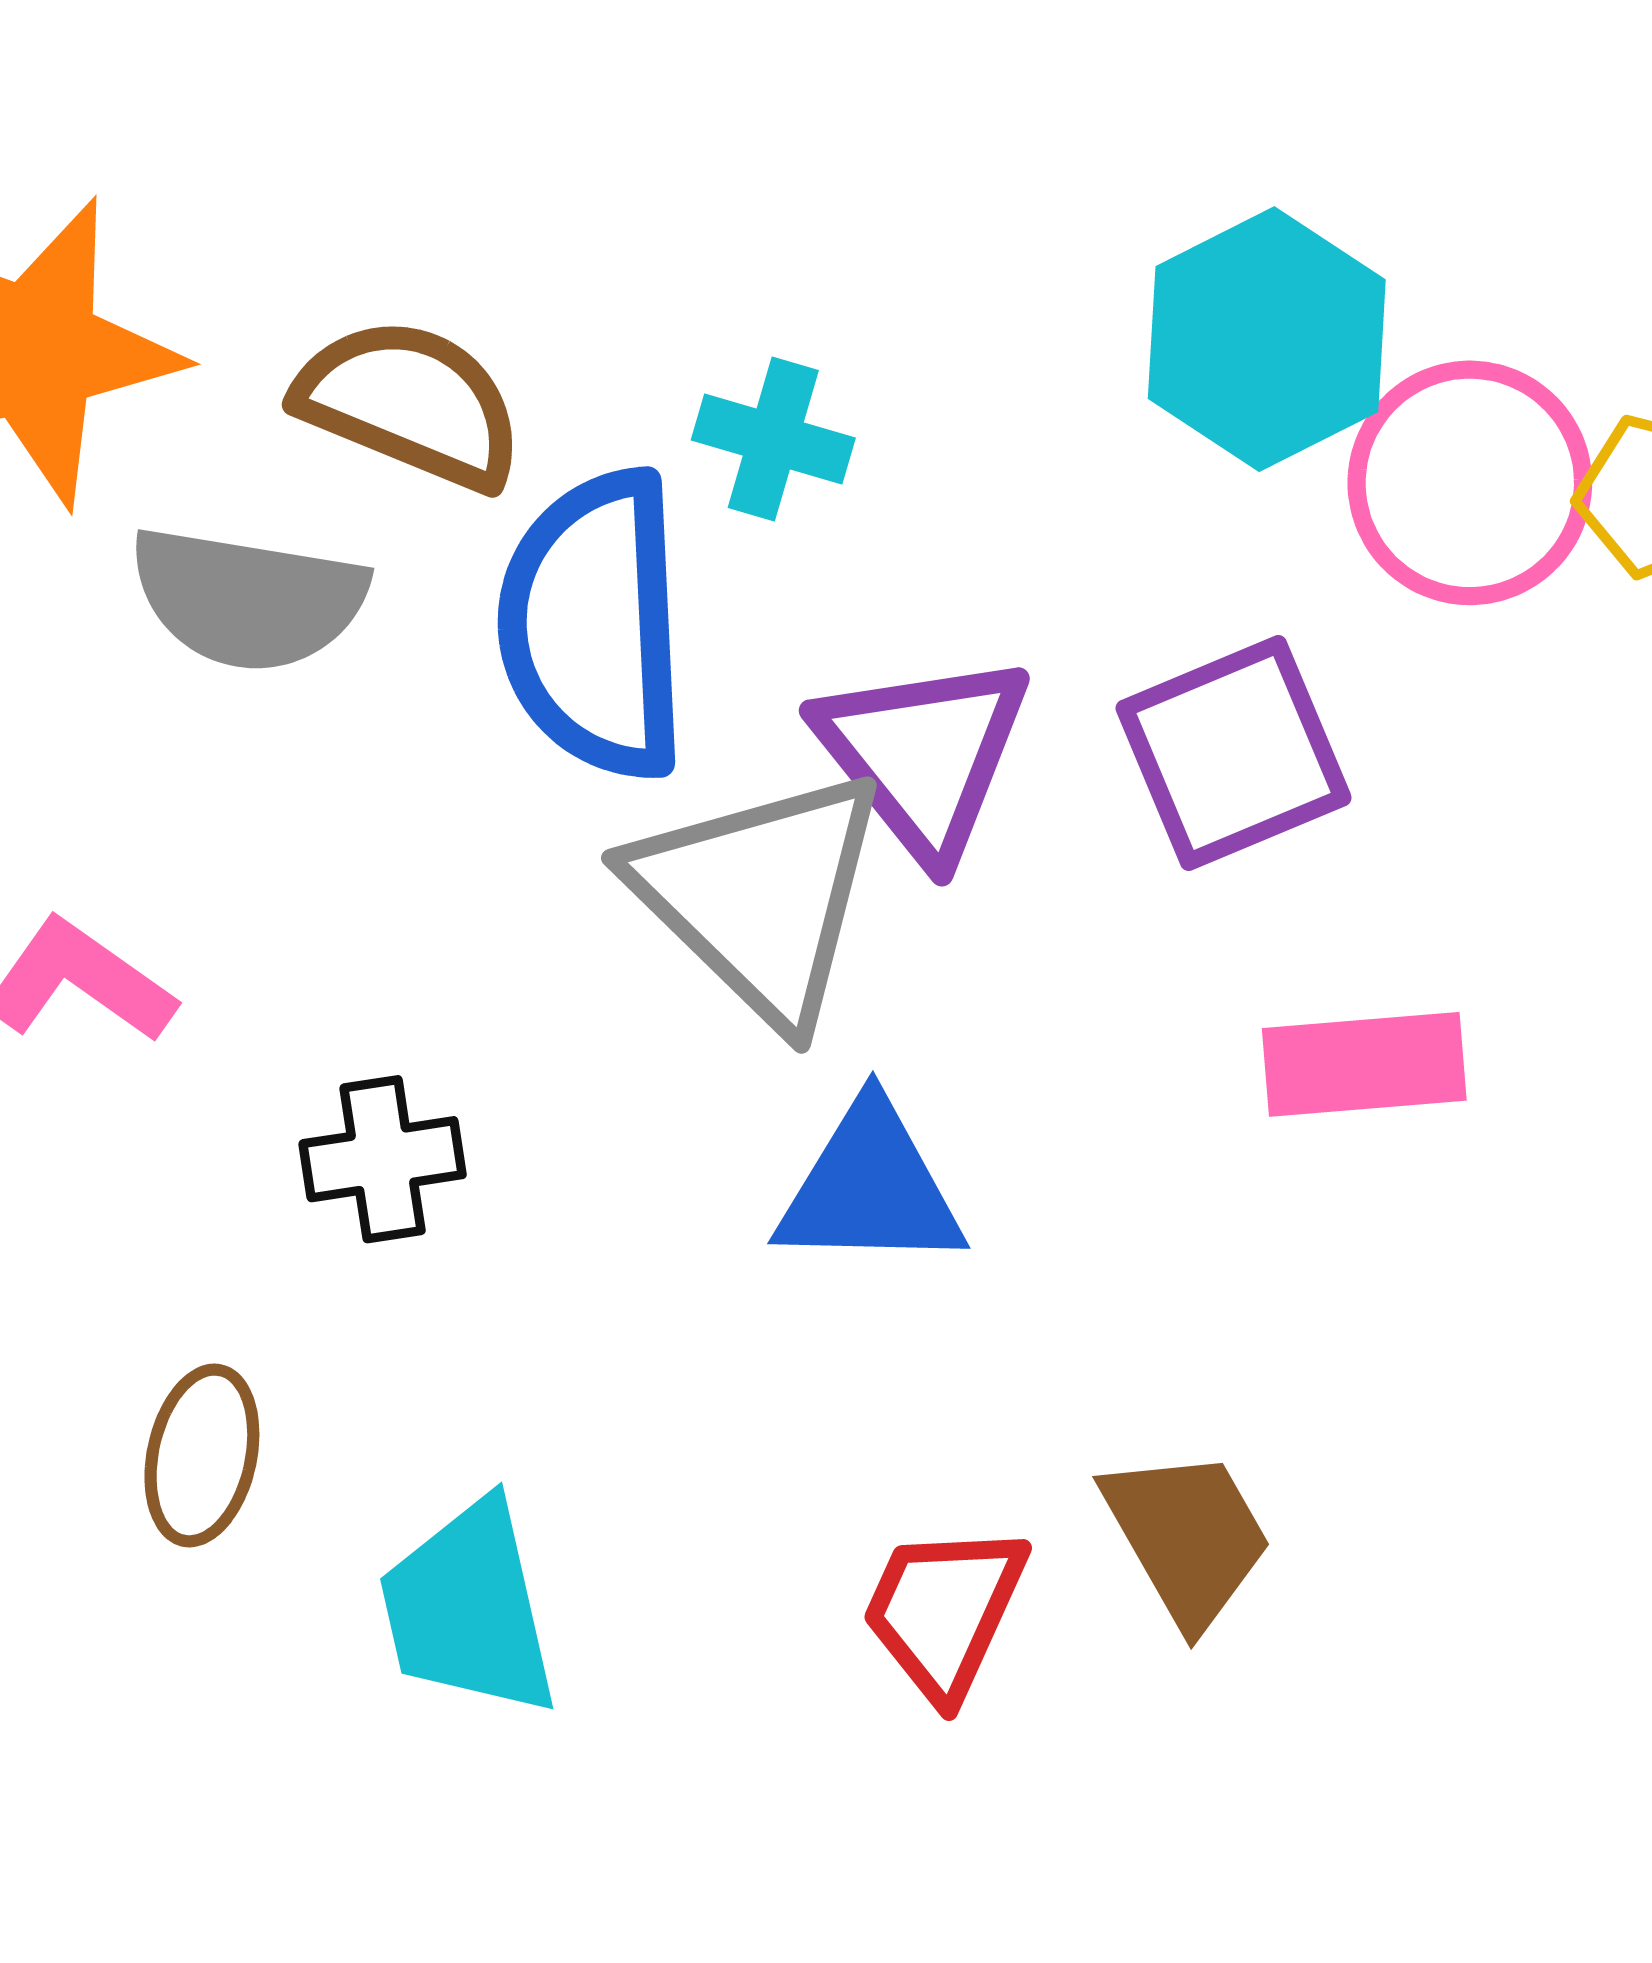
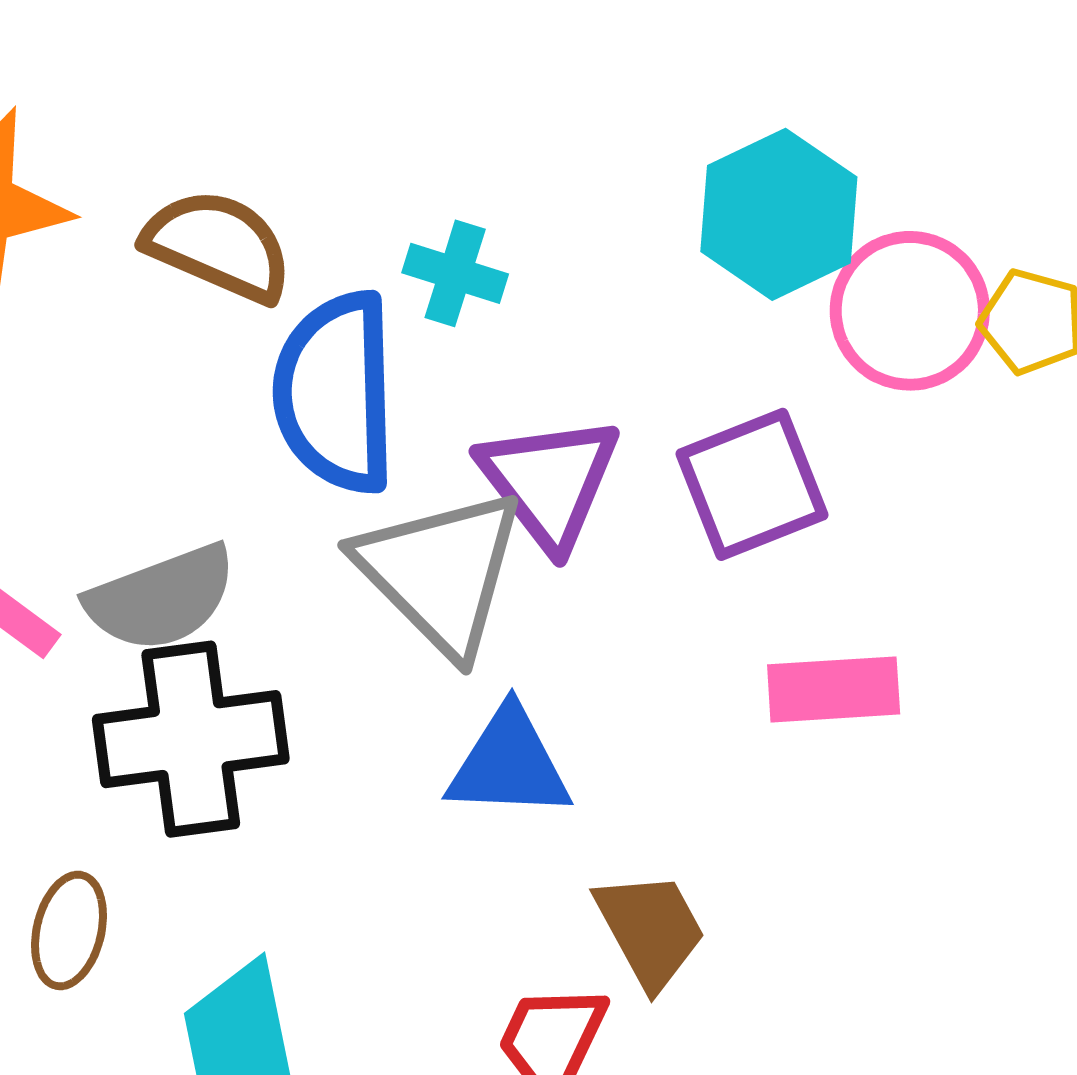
gray semicircle: (248, 599) -> (161, 598), moved, turned -31
black cross: (383, 1159) -> (191, 739), size x1.8
brown trapezoid: (1187, 1537) -> (650, 930), moved

